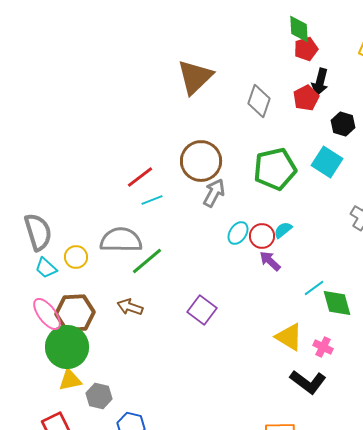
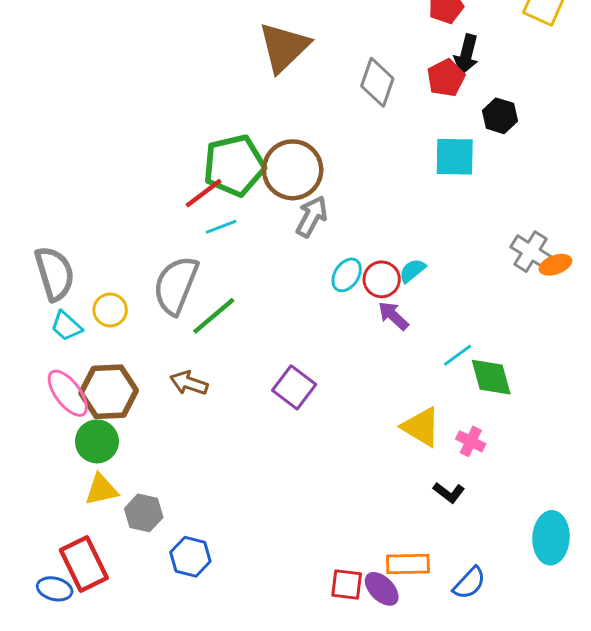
cyan square: (327, 162) -> (455, 157), moved, turned -32
green pentagon: (275, 169) -> (234, 165), moved
gray semicircle: (121, 240) -> (176, 285), turned -69
green circle: (67, 347) -> (97, 441), size x0.7
black L-shape: (308, 382) -> (449, 493), size x0.6

